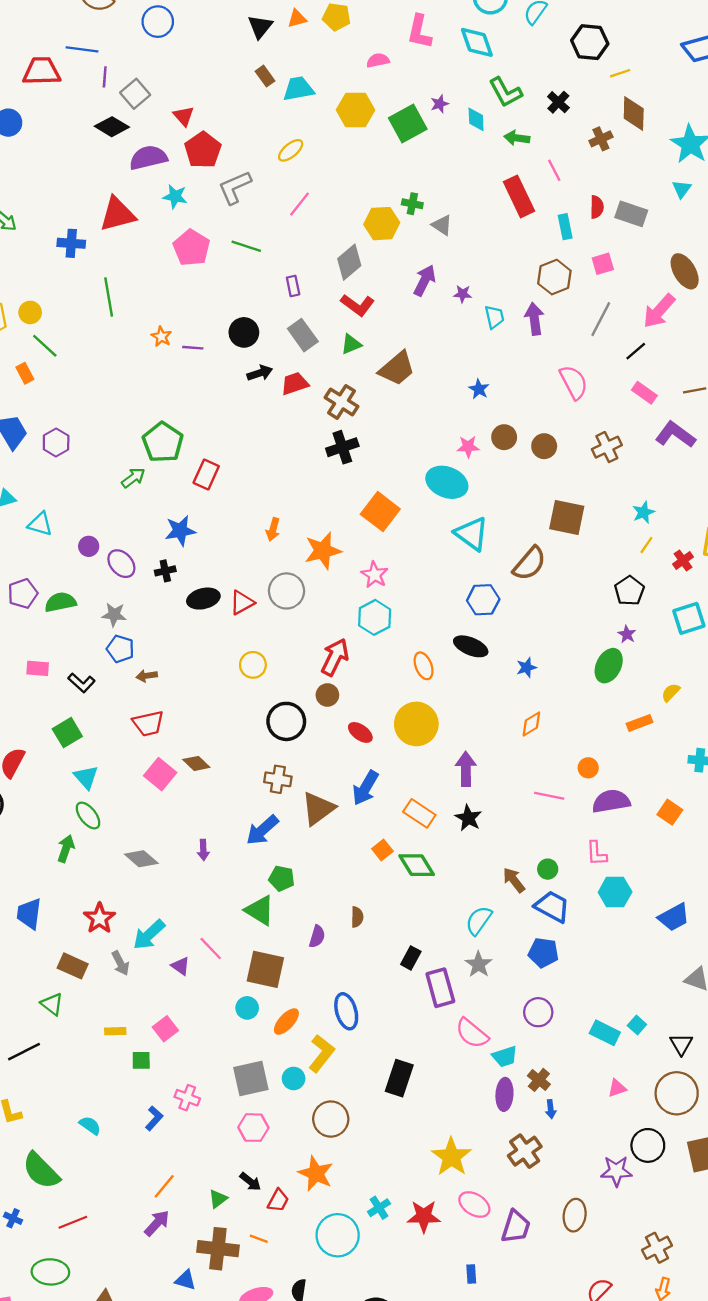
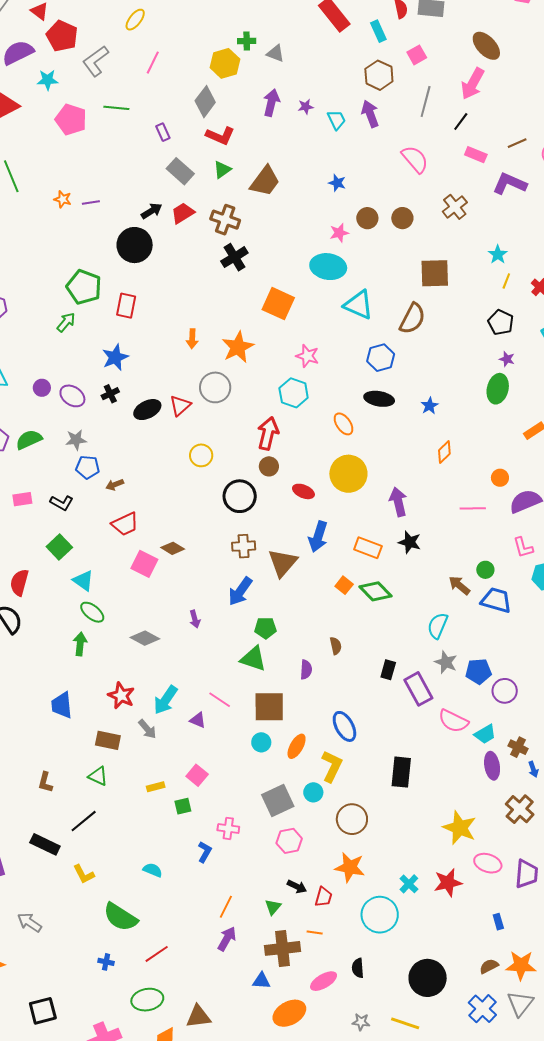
black circle: (244, 332) -> (135, 245), moved, size x1.4
pink star: (375, 575) -> (307, 356), moved
blue pentagon: (543, 953) -> (478, 671), moved

